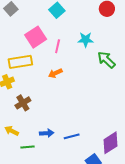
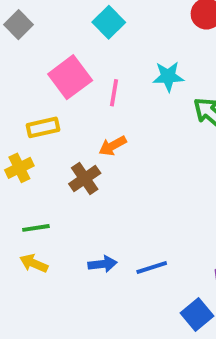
yellow rectangle: (20, 62) -> (43, 127), size x0.7
brown cross: (23, 103) -> (85, 179), moved
green line: (27, 147) -> (36, 228), moved

